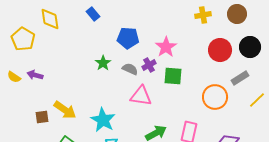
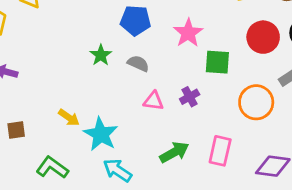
purple cross: (149, 65) -> (190, 97), moved
green square: (173, 76) -> (217, 62), moved
pink triangle: (141, 96) -> (153, 101), size x0.7
yellow arrow: (65, 110) -> (69, 118), moved, size x0.7

